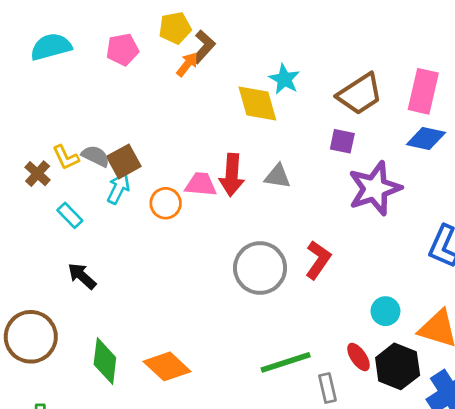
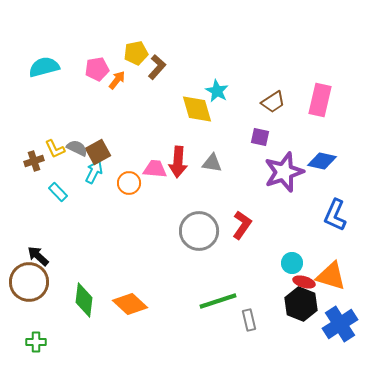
orange arrow: (187, 64) -> (117, 80), moved
brown trapezoid: (360, 94) -> (273, 102), size x0.7
blue diamond: (426, 139) -> (322, 161), moved
brown cross: (38, 174) -> (34, 161), turned 30
black arrow: (82, 276) -> (38, 256), moved
red ellipse: (358, 357) -> (304, 282), moved, turned -40

